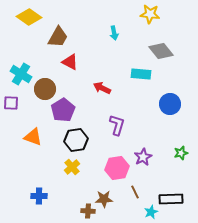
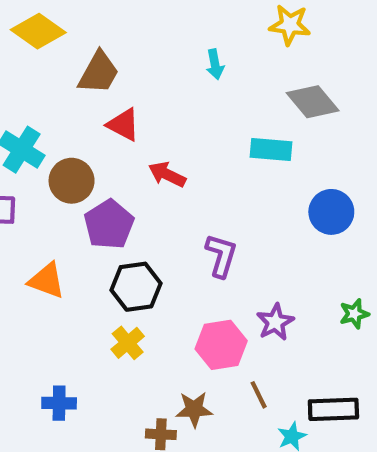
red arrow: (102, 88) -> (167, 174), moved

